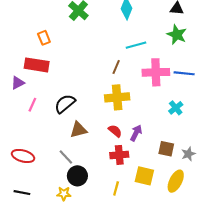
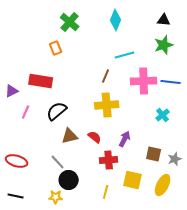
green star: (177, 35) -> (164, 45), turned 30
orange rectangle: (44, 38) -> (56, 48), moved
red rectangle: (37, 65) -> (41, 81), moved
red semicircle: (115, 131) -> (95, 137), moved

